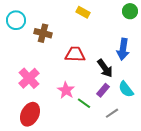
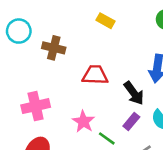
pink cross: (29, 78) -> (36, 106), turned 30

